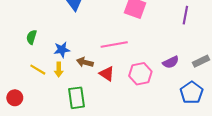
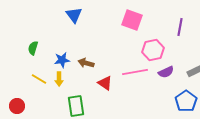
pink line: (114, 44) -> (135, 72), moved
brown arrow: (85, 62) -> (86, 63), moved
pink hexagon: (140, 74) -> (153, 50), moved

